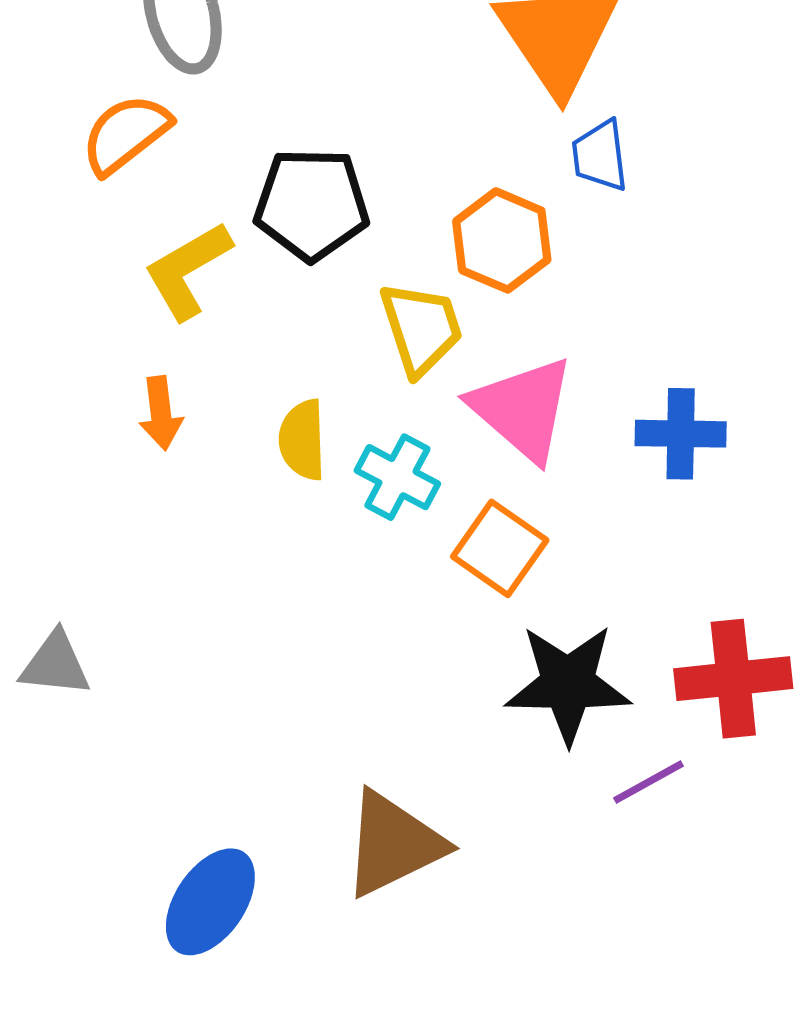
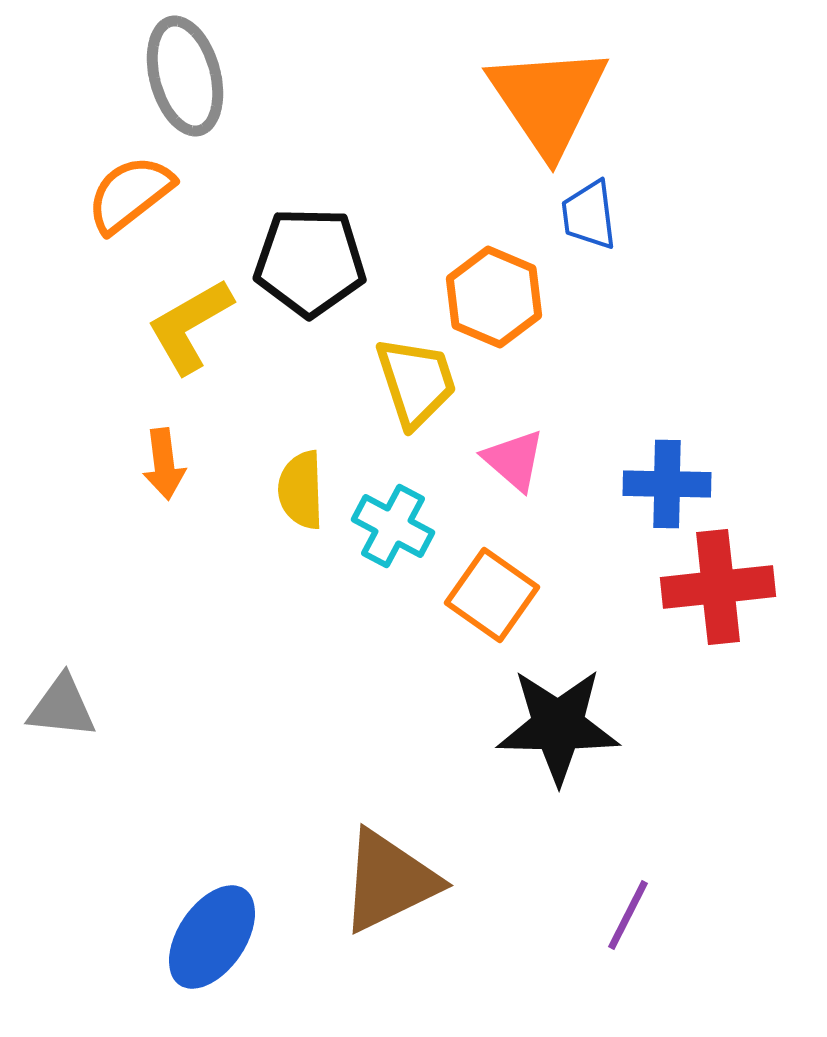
pink triangle: (522, 409) -> (514, 460), size x0.6
red cross: (733, 679) -> (718, 587), moved
purple line: (649, 782) -> (628, 915), moved, turned -34

